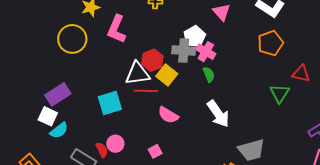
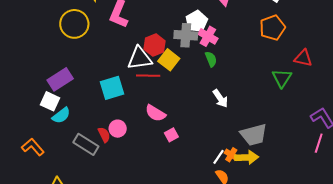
white arrow: (218, 114) -> (220, 98), size x0.7
pink semicircle: (168, 115) -> (155, 113), moved
pink square: (155, 151) -> (171, 135), moved

